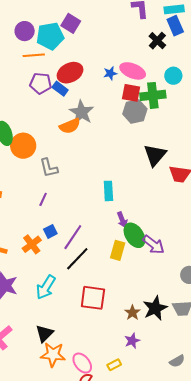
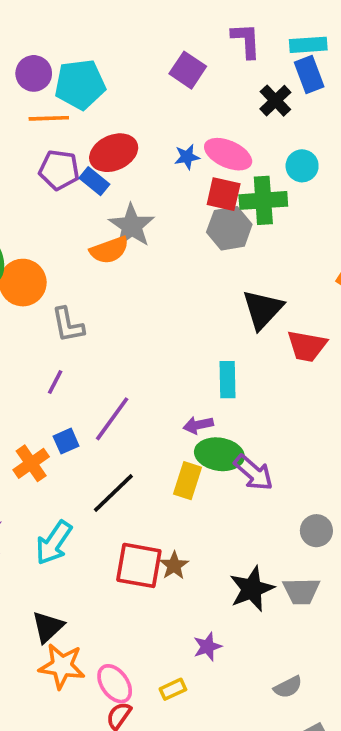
purple square: (71, 23) -> (188, 70), moved
cyan rectangle: (108, 191) -> (227, 380), moved
purple arrow: (122, 220) -> (198, 425), turned 98
green ellipse: (134, 235) -> (219, 454), turned -50
purple line: (73, 237) -> (112, 419), moved
brown star: (132, 313) -> (174, 565), moved

